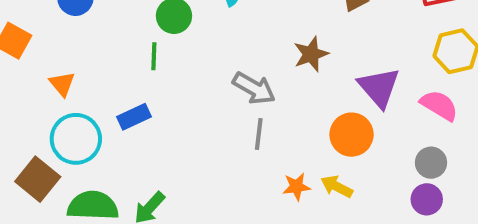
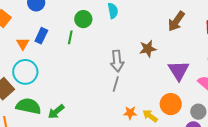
gray arrow: (254, 88) -> (117, 61), turned 45
blue rectangle: (134, 117) -> (41, 36), moved, turned -49
orange circle: (352, 135) -> (171, 104), moved

